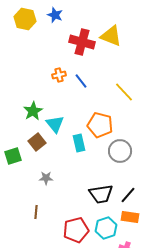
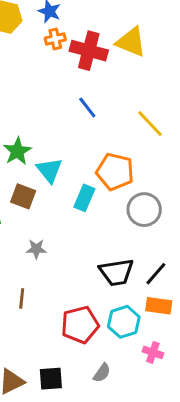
orange cross: (59, 75) -> (55, 39), moved
brown square: (37, 142) -> (23, 196), turned -30
cyan rectangle: (79, 143) -> (84, 198), turned 36

